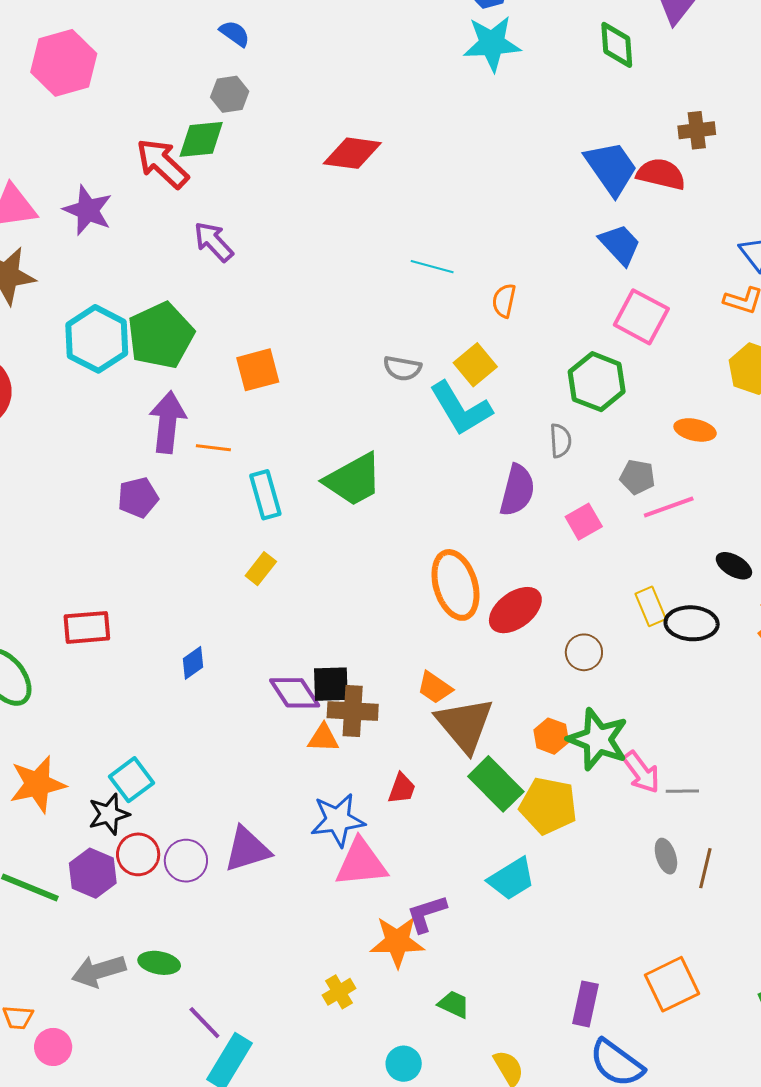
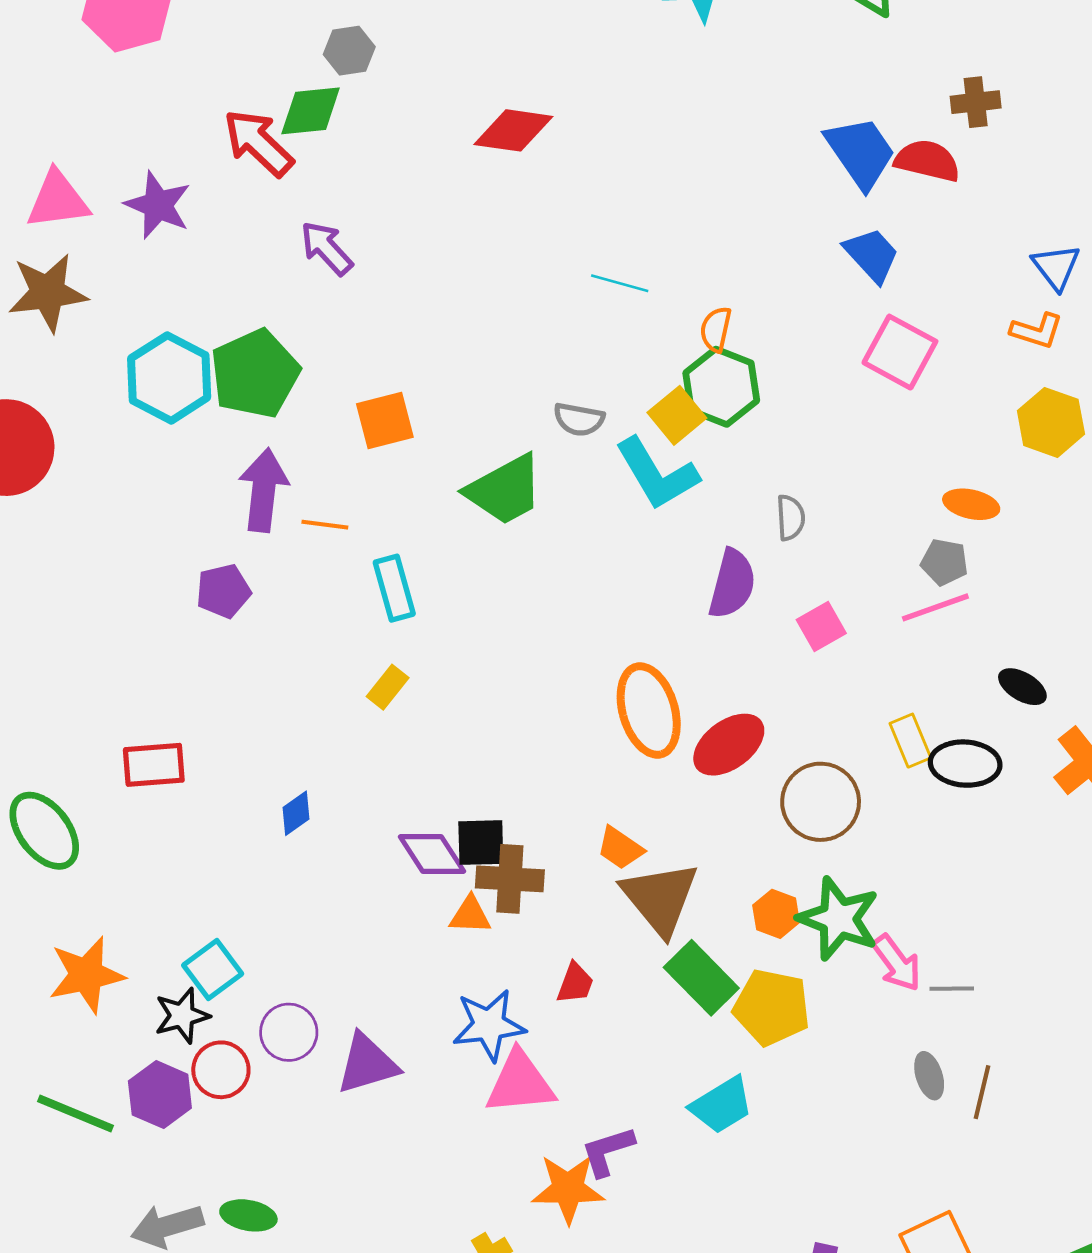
green hexagon: (597, 382) -> (721, 387), moved
gray pentagon: (637, 477) -> (944, 562), moved
green trapezoid: (353, 480) -> (505, 490), moved
brown circle: (584, 652) -> (821, 802), size x1.6
purple circle: (186, 861) -> (289, 1032), moved

